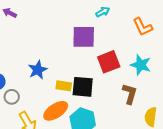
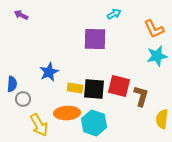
red square: (109, 62) -> (119, 86), moved, turned 35
cyan star: (141, 65) -> (157, 56), moved, turned -30
orange ellipse: (56, 111) -> (67, 113), turned 30

